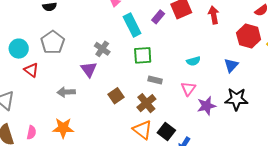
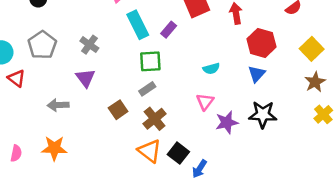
purple rectangle: (158, 17) -> (169, 30), moved
red hexagon: (249, 36) -> (261, 43), moved
gray cross: (102, 49) -> (89, 45), moved
gray rectangle: (155, 80) -> (147, 89), moved, turned -48

